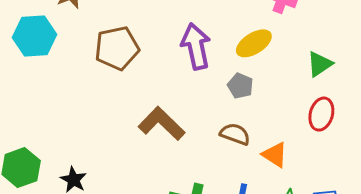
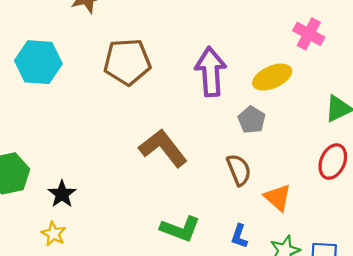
cyan hexagon: (34, 36) -> (38, 62), moved
brown semicircle: (235, 134) -> (239, 170), turned 40

